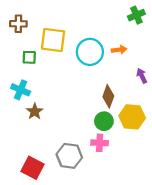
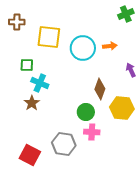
green square: (29, 57) -> (27, 65), moved
cyan cross: (21, 90) -> (40, 83), moved
green circle: (104, 121) -> (86, 112), moved

